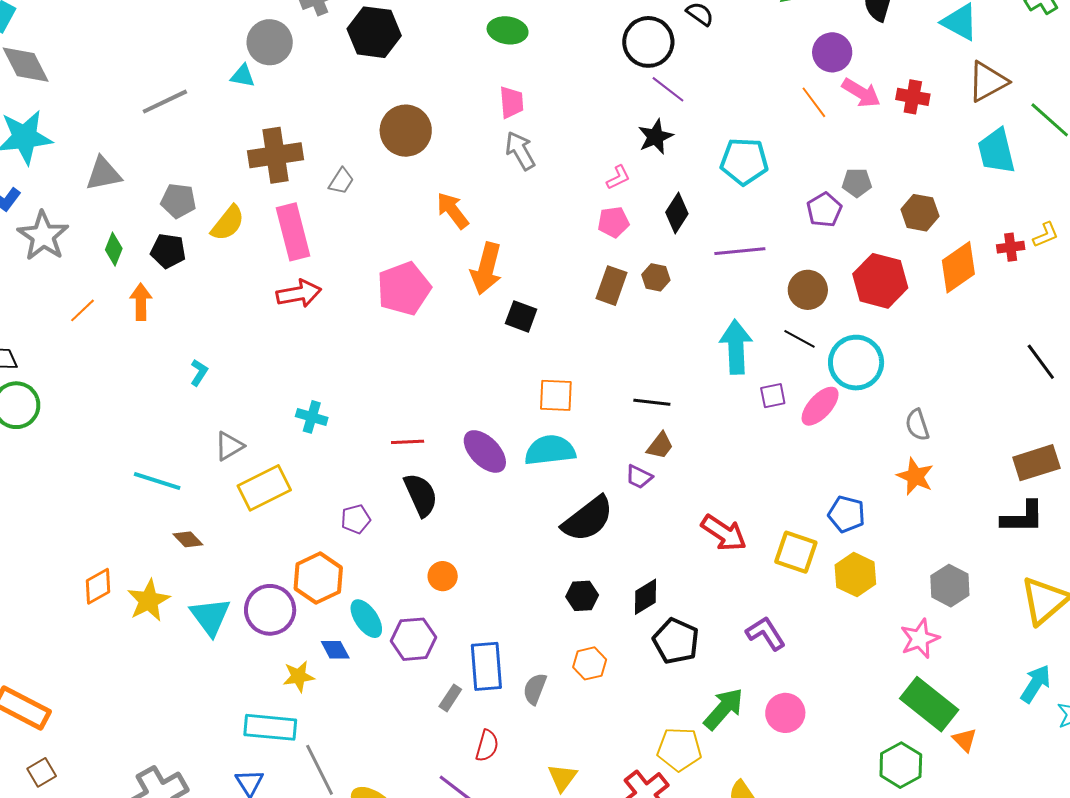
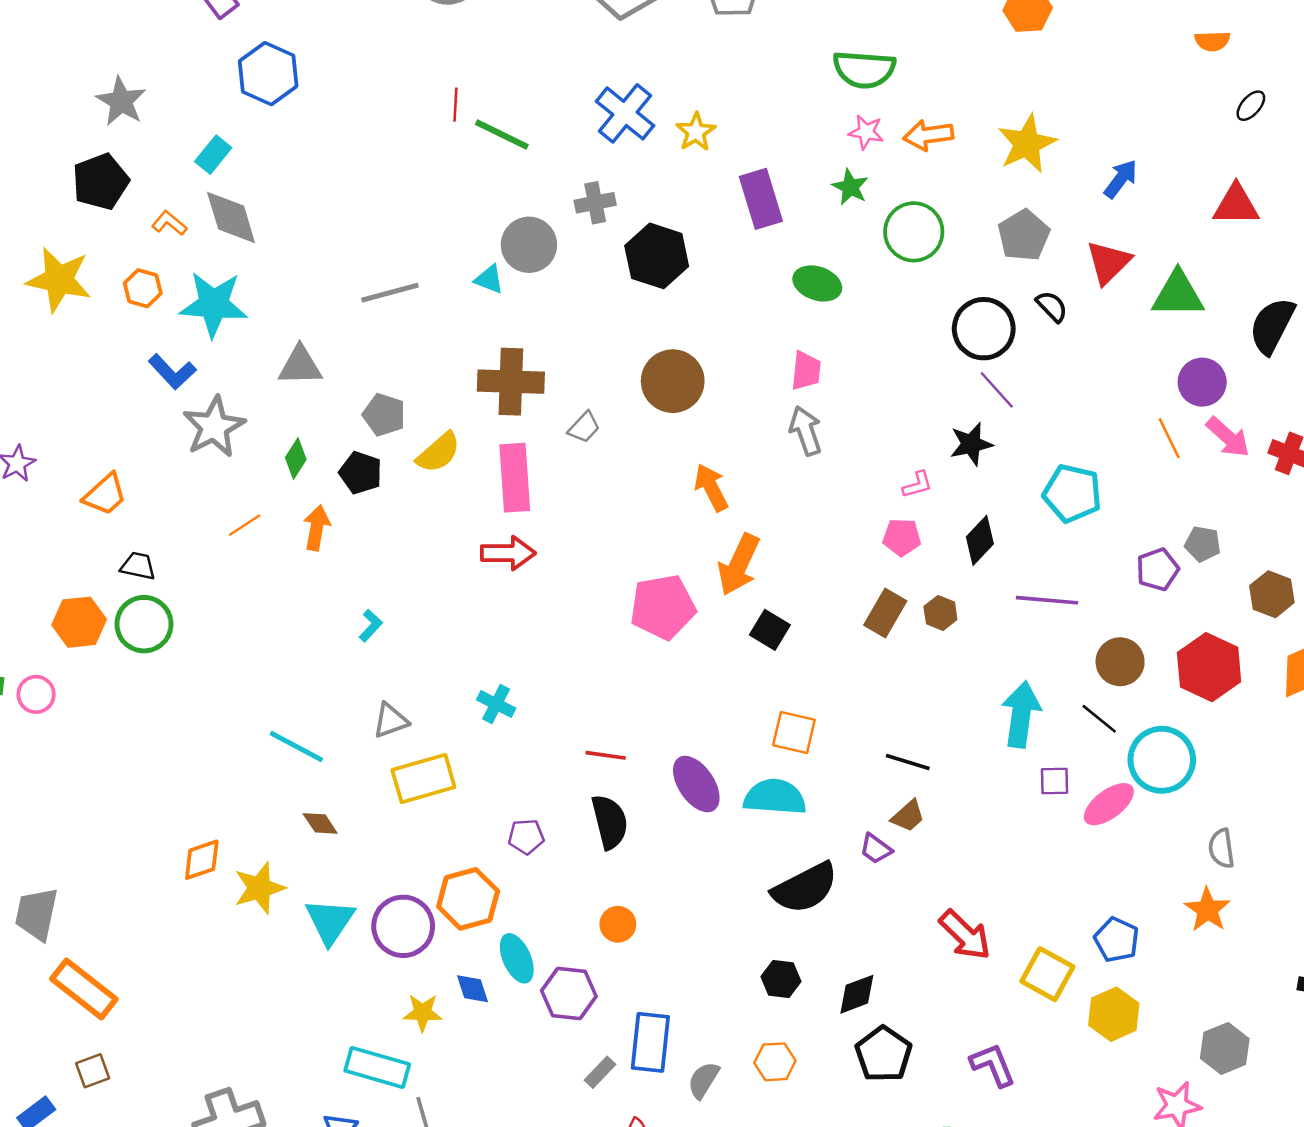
pink pentagon: (404, 289) -> (663, 607), moved

